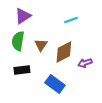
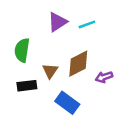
purple triangle: (23, 16) -> (58, 22), moved
brown triangle: (41, 45) -> (50, 71), moved

